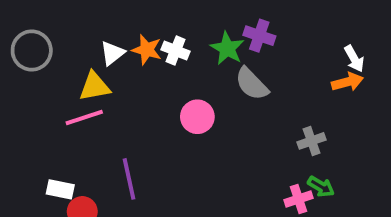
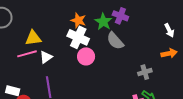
orange star: (147, 50) -> (78, 20), moved
white cross: (176, 50) -> (78, 37), moved, size x1.5
white triangle: (112, 53) -> (46, 57), moved
orange arrow: (347, 82) -> (169, 53), moved

